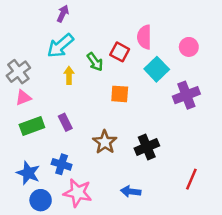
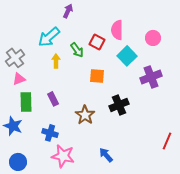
purple arrow: (63, 14) -> (68, 11), moved
green rectangle: (32, 126) -> (26, 102), turned -72
black cross: (147, 147) -> (119, 105), moved
blue star: (28, 173) -> (13, 126), moved
red line: (191, 179) -> (167, 141), moved
blue arrow: (131, 192) -> (106, 155), turned 42
blue circle: (41, 200) -> (18, 162), moved

